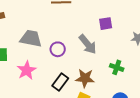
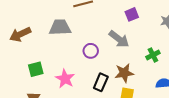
gray trapezoid: (31, 39) -> (60, 27), moved
green cross: (117, 67) -> (153, 55), turned -32

